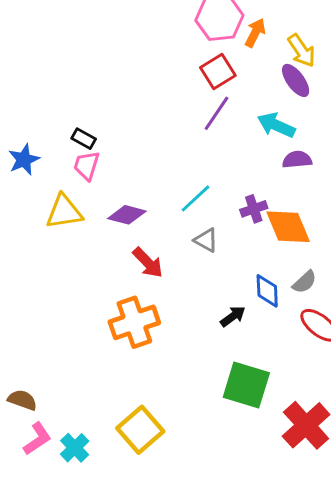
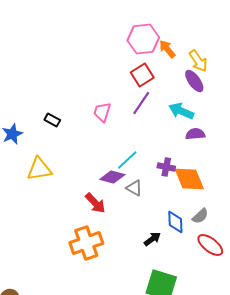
orange arrow: (255, 33) -> (167, 49), turned -66
pink trapezoid: (87, 166) -> (102, 112), moved
purple cross: (254, 209) -> (166, 167), turned 30
purple diamond: (127, 215) -> (112, 177), moved

